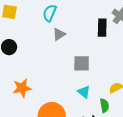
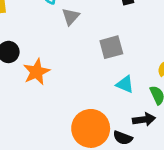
orange star: (22, 88) -> (36, 72), moved

